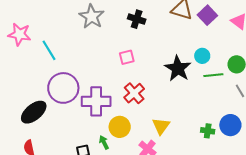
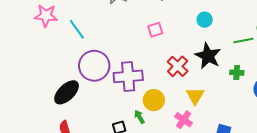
cyan circle: (202, 56) -> (205, 20), moved
black star: (178, 68) -> (208, 56), moved
red cross: (134, 93) -> (178, 66), moved
green cross: (208, 131) -> (237, 73), moved

